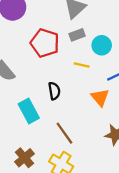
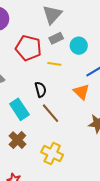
yellow line: (82, 65) -> (54, 64), moved
brown line: (64, 133) -> (51, 113), moved
brown cross: (24, 158) -> (17, 140), moved

